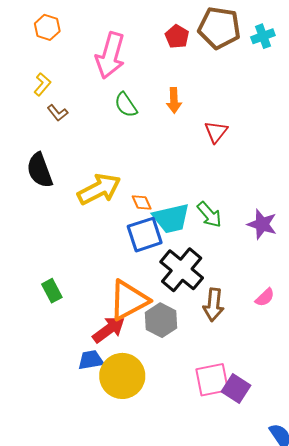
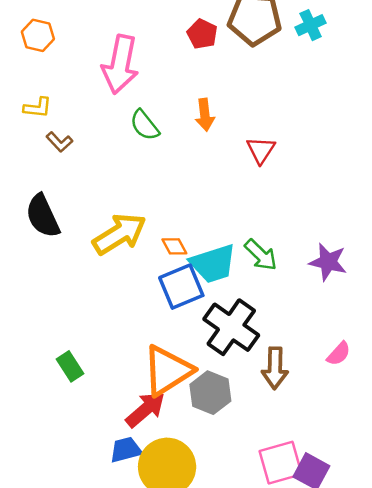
yellow L-shape: (42, 84) -> (38, 108), turned 60

